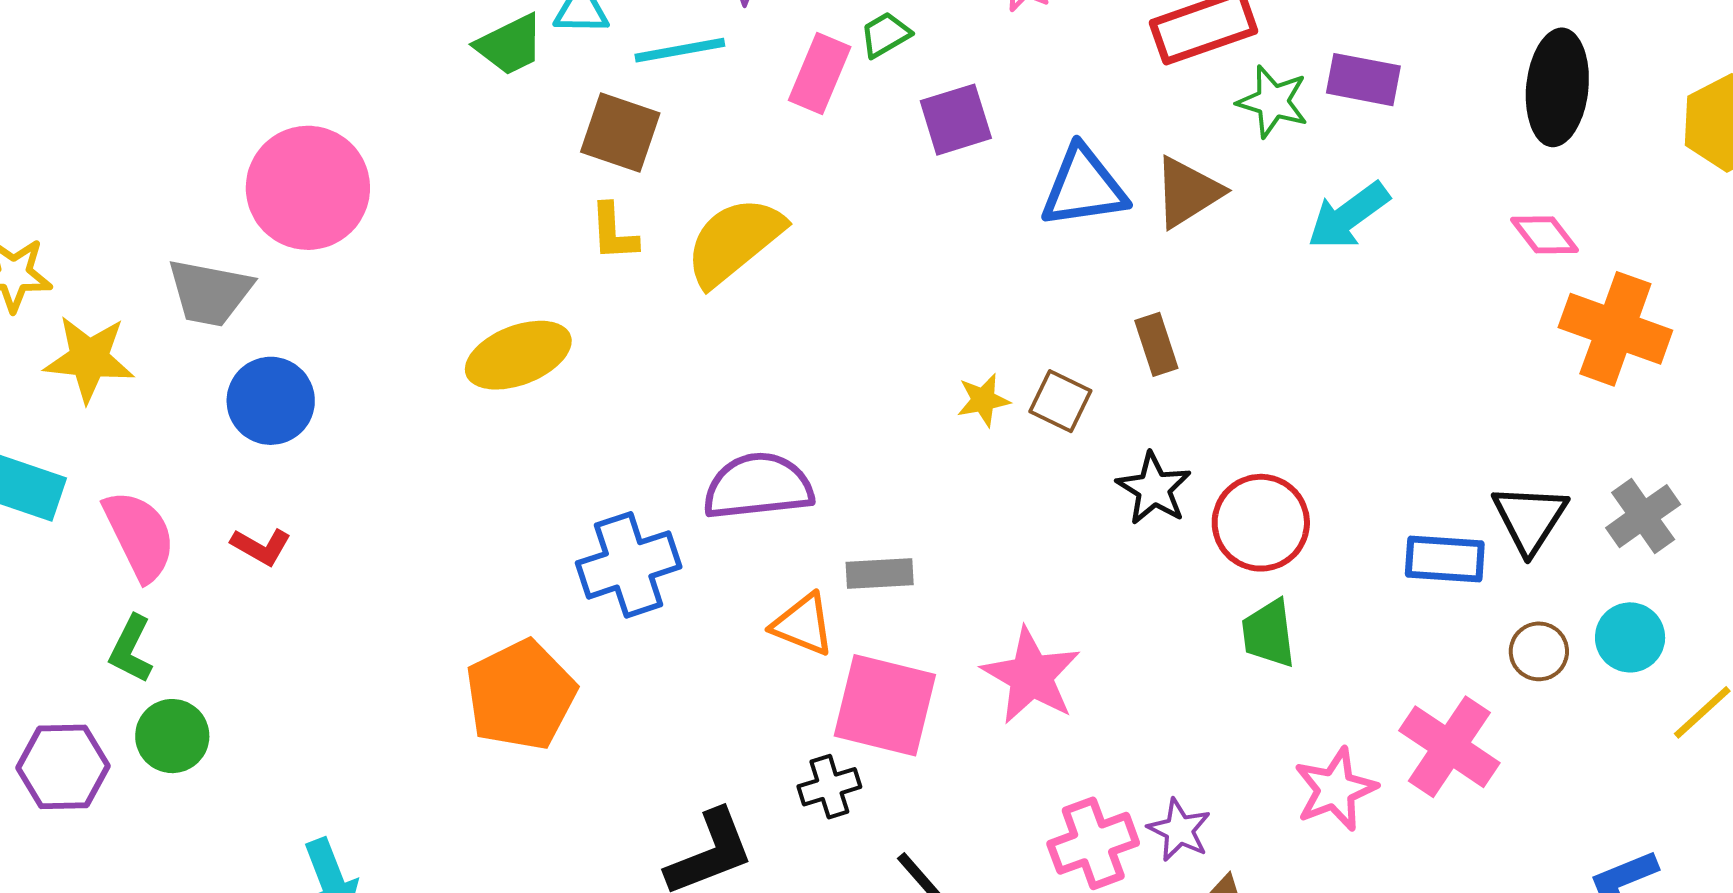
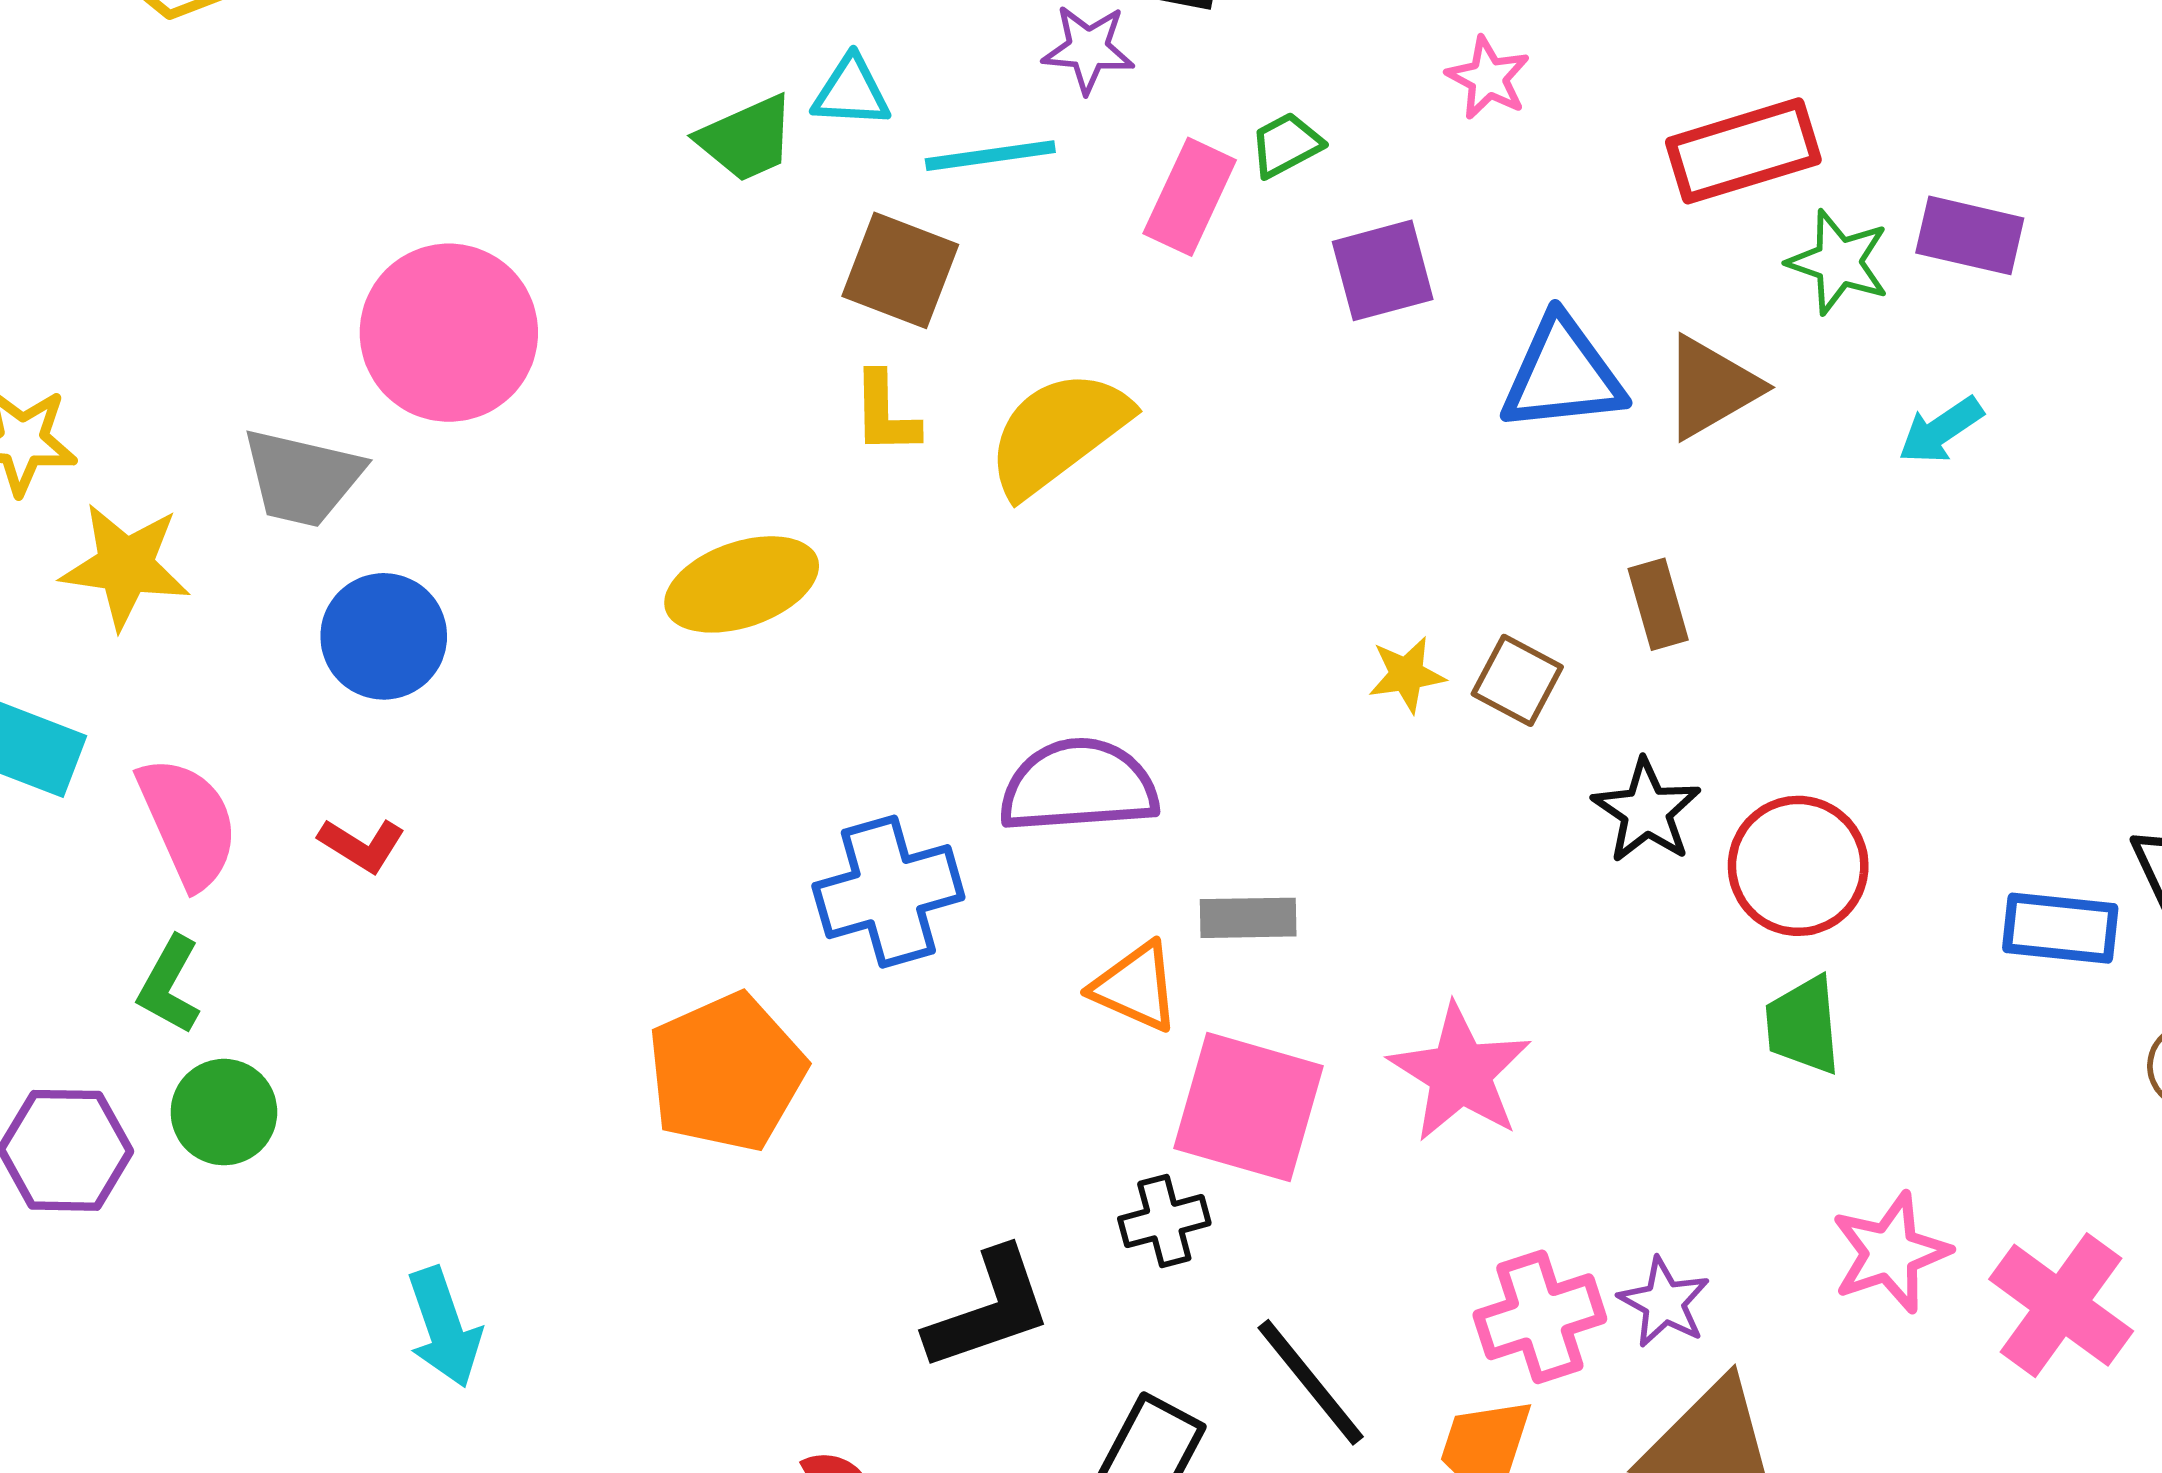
cyan arrow: (1348, 216) -> (1941, 430), size x0.7
pink cross: (1449, 747) -> (2061, 1305), moved

